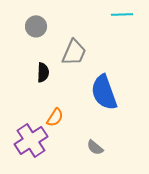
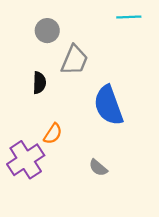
gray circle: (36, 26) -> (47, 31), moved

